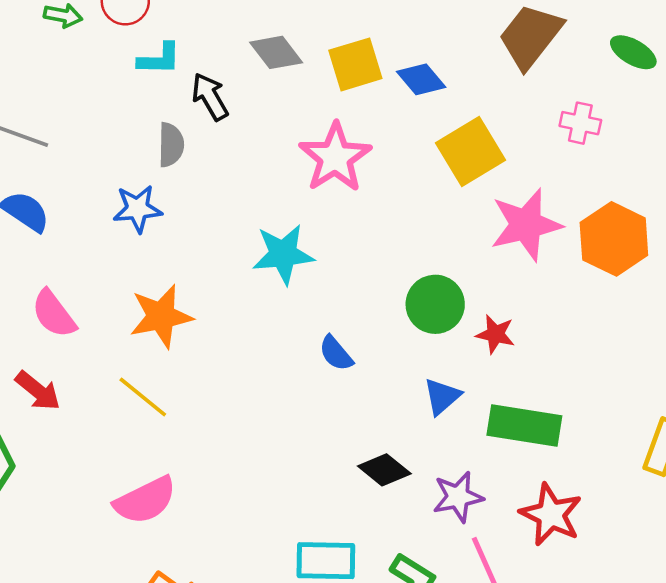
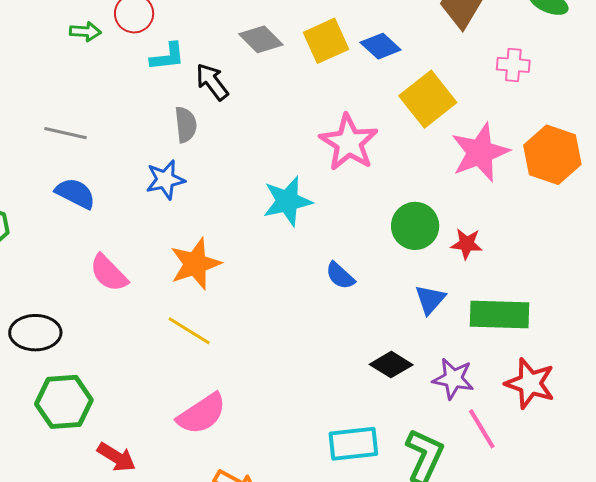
pink star: (335, 158) -> (349, 143), moved
red arrow: (38, 391) -> (117, 457), moved
purple star: (458, 497) -> (453, 379), turned 30

